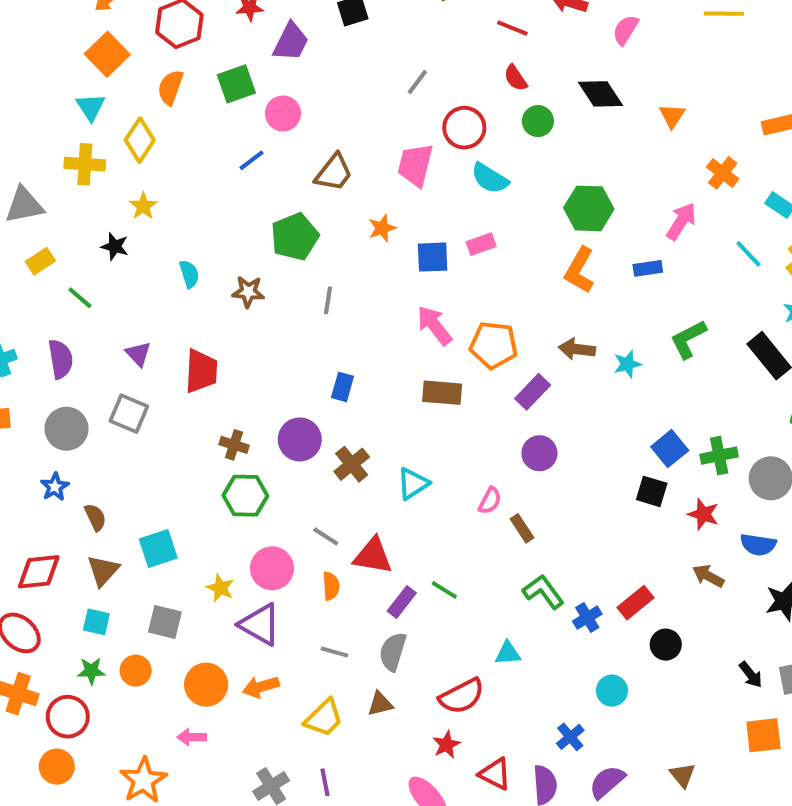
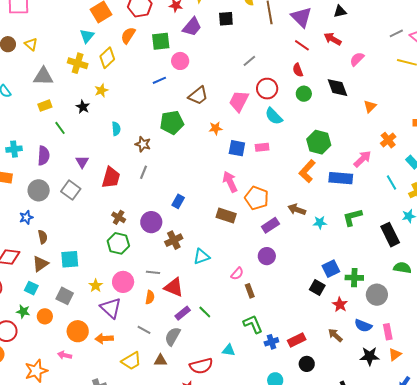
blue rectangle: (648, 268) -> (341, 178), size x1.6
gray line: (328, 300) -> (144, 172), moved
gray line: (326, 536) -> (153, 272), turned -40

